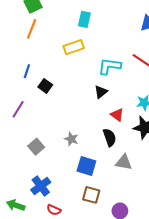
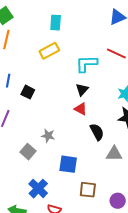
red triangle: (117, 115) -> (81, 109), moved
gray star: (71, 139) -> (48, 136), moved
blue square: (86, 166) -> (68, 164), moved

